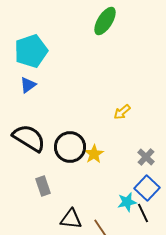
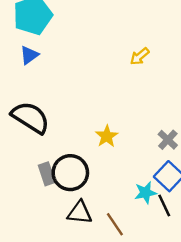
yellow arrow: (122, 112) -> (140, 56), moved
black circle: (70, 147) -> (70, 173), moved

